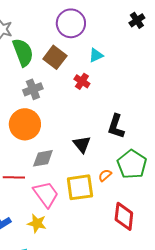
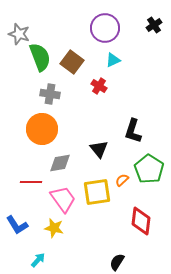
purple circle: (71, 23) -> (105, 28), moved
gray cross: (33, 89) -> (50, 94), turned 30

